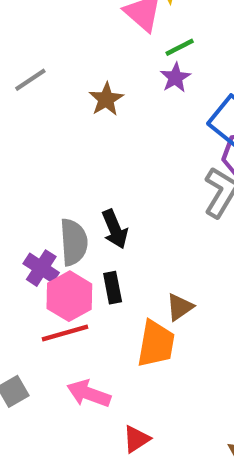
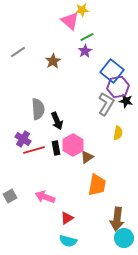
gray semicircle: (74, 242) -> (38, 109), moved
pink hexagon: (69, 296) -> (73, 145), moved
red line: (65, 333) -> (34, 150), moved
orange trapezoid: (156, 344) -> (97, 185), moved

